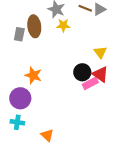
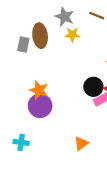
purple circle: (20, 98) -> (40, 106), moved
orange triangle: (47, 135) -> (81, 144), moved, turned 40

